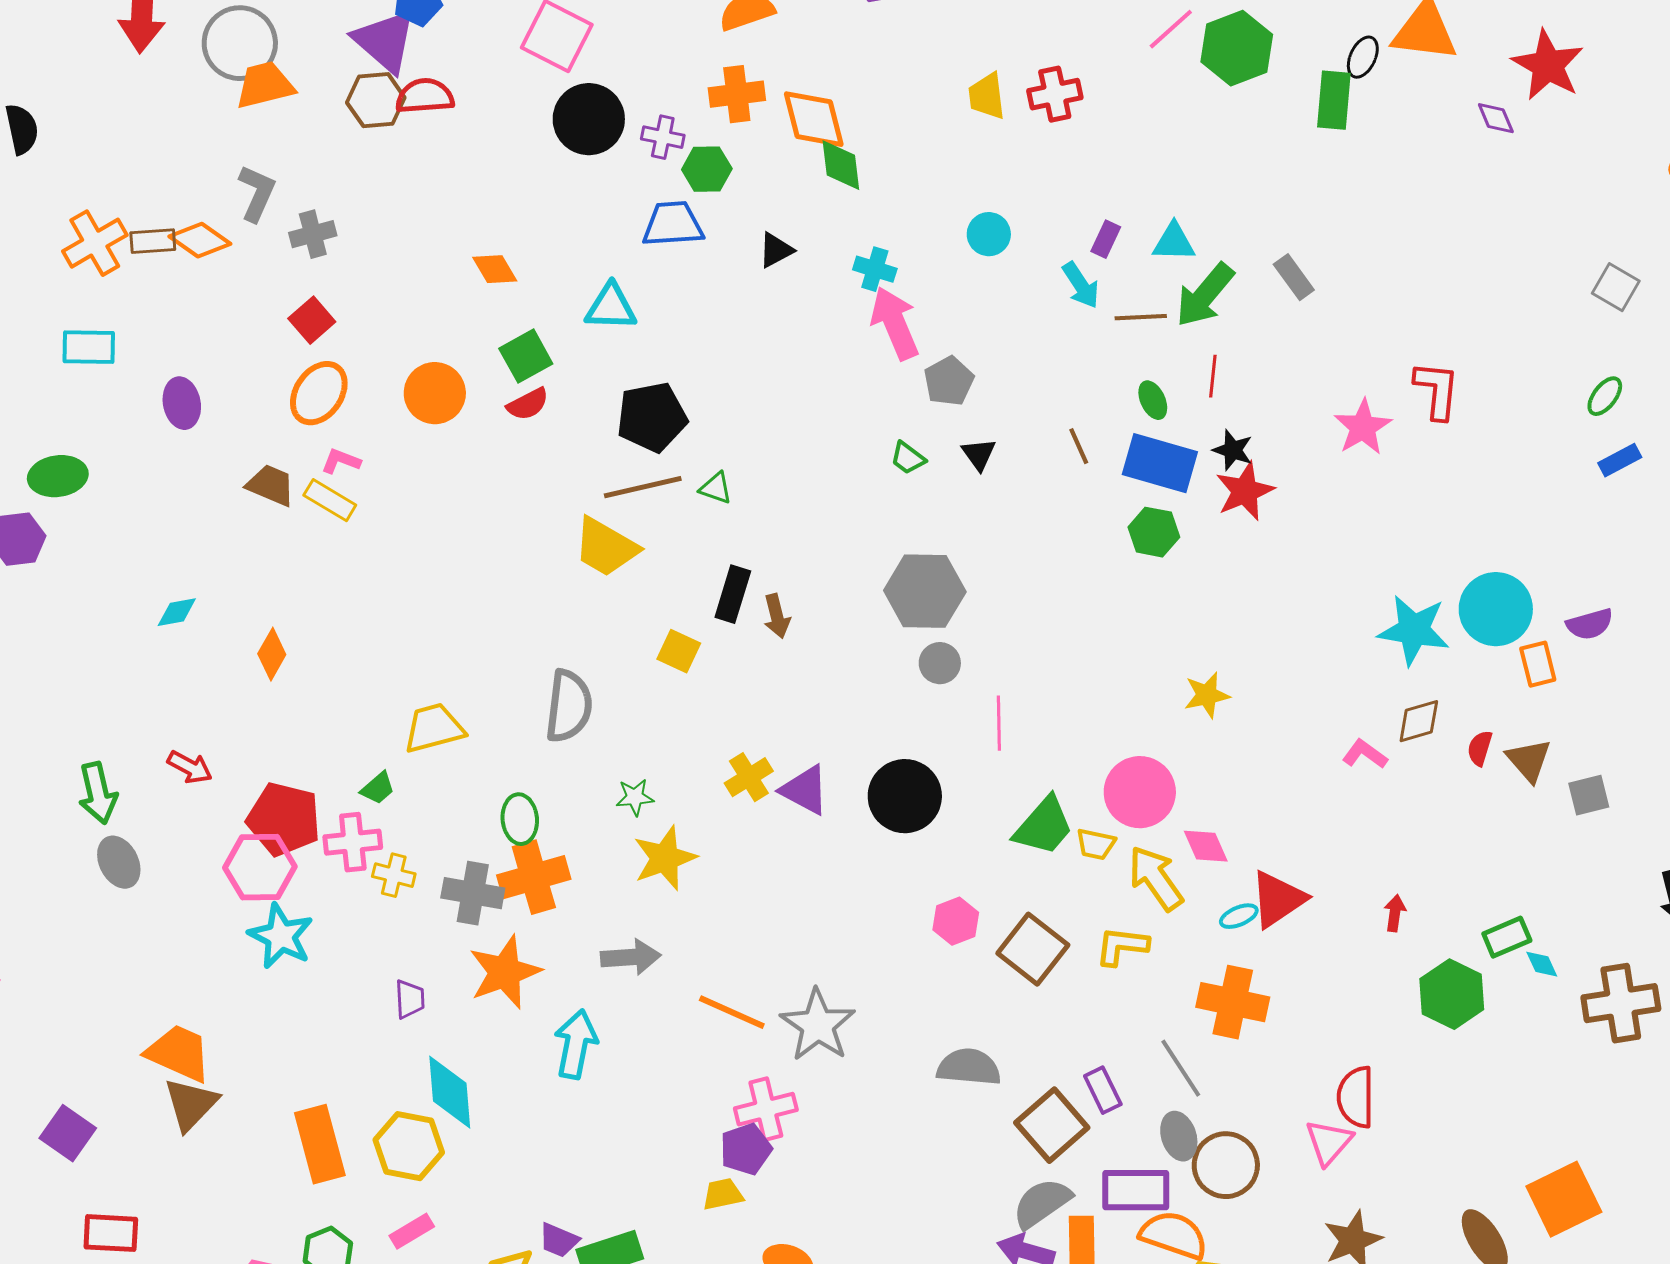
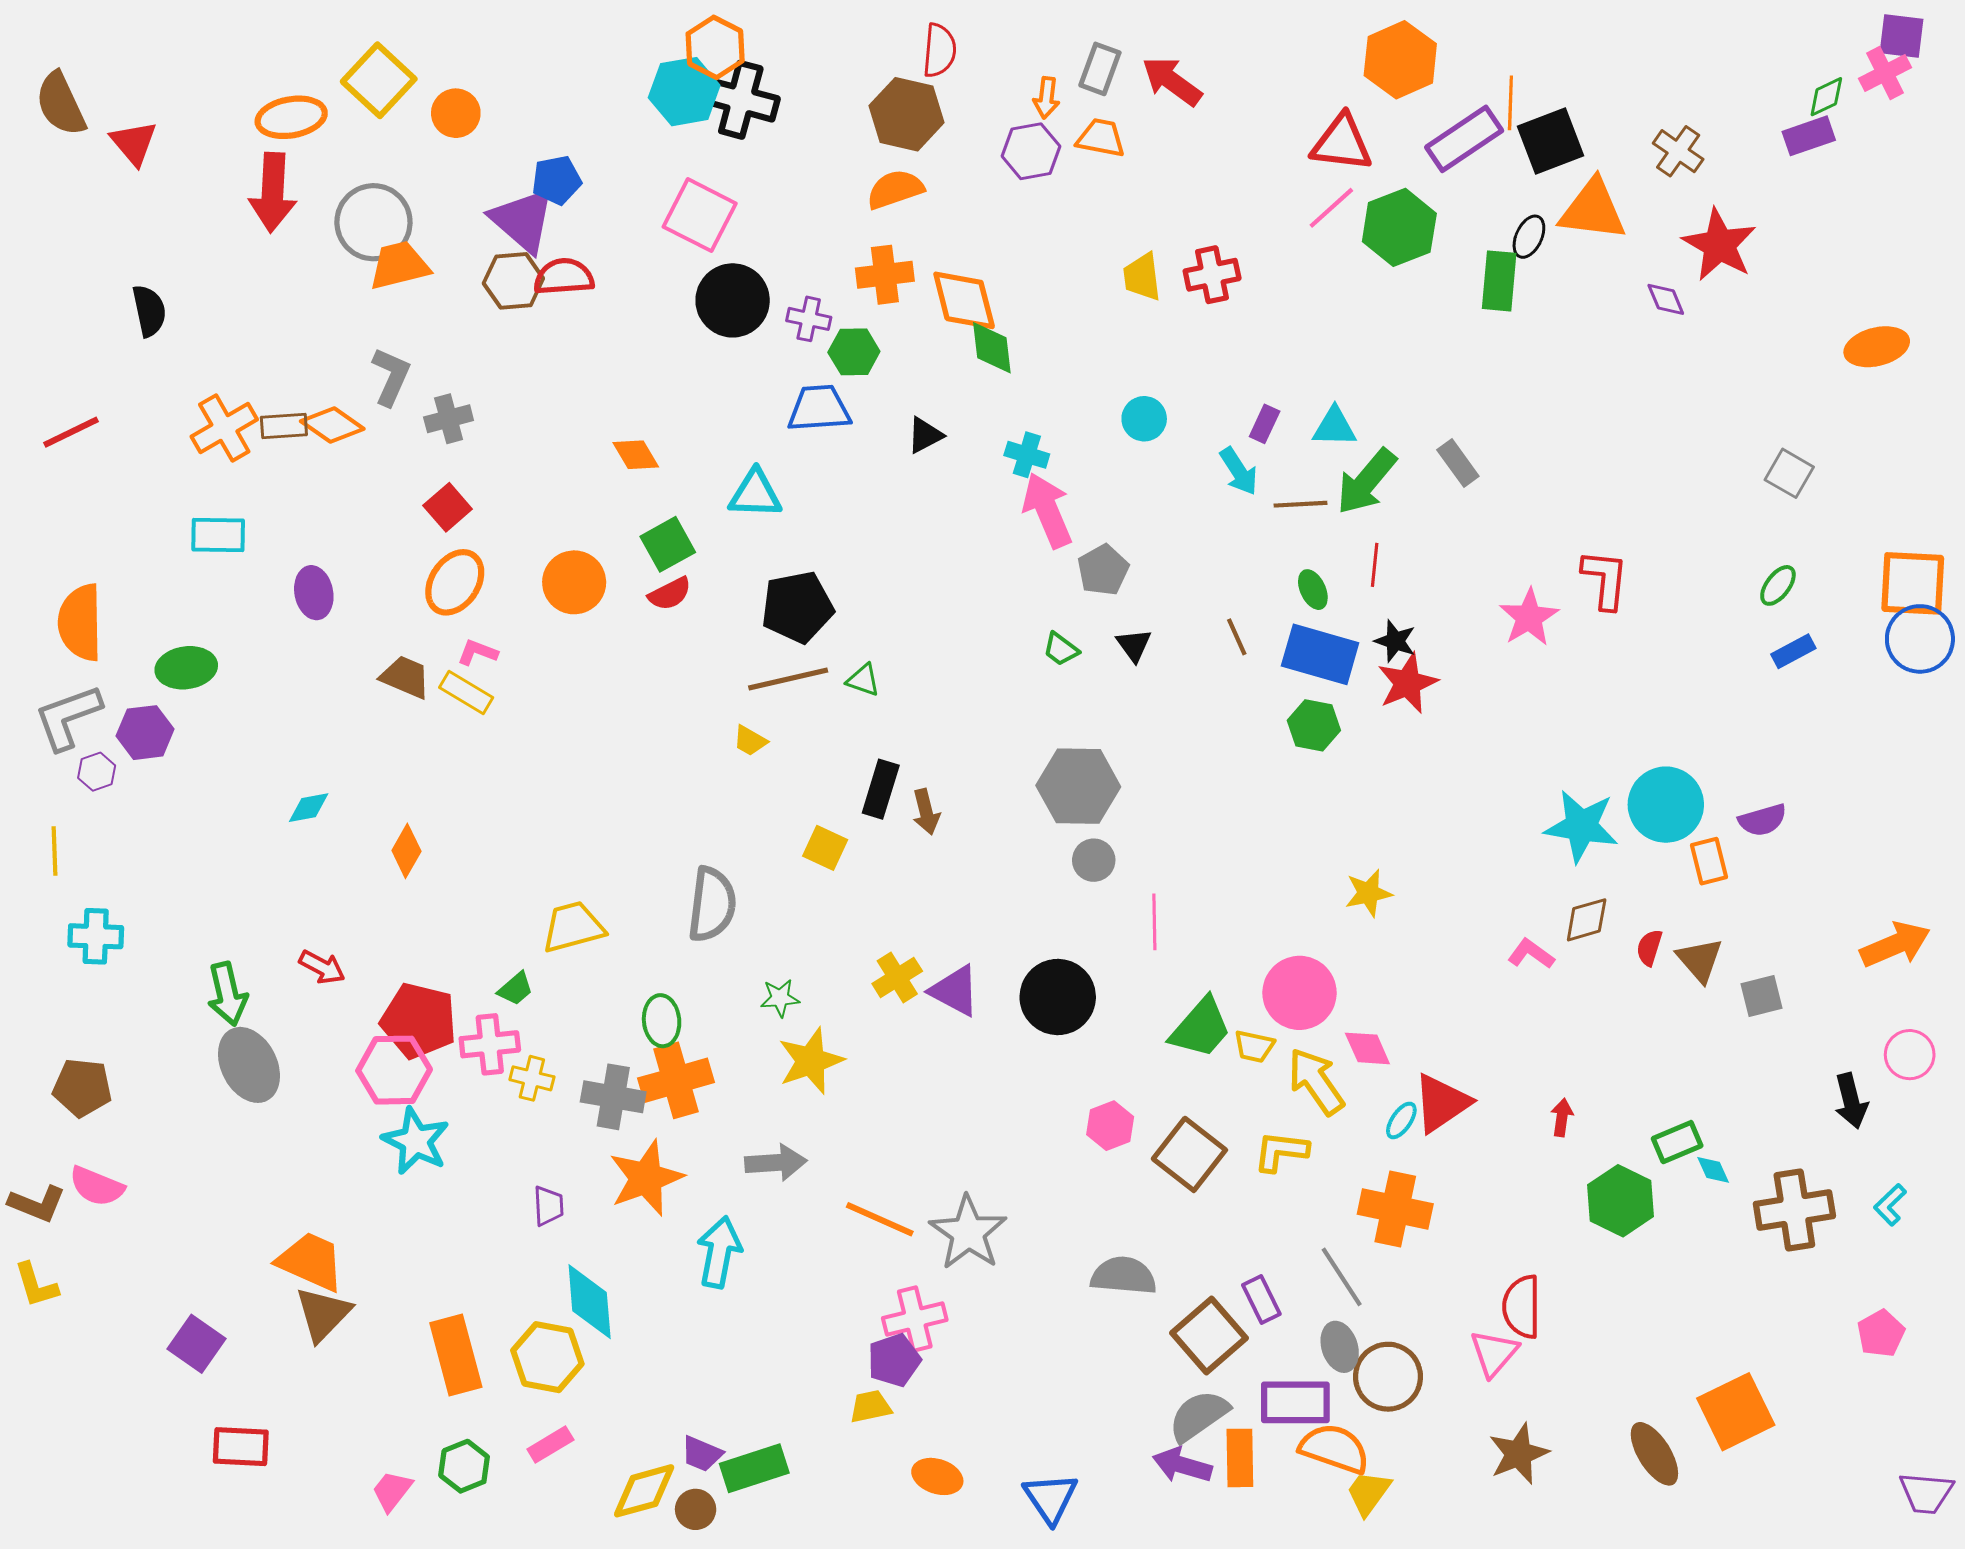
yellow trapezoid: (606, 547) -> (750, 741), size x0.5
gray ellipse: (119, 862) -> (249, 1065), size x1.4
cyan ellipse: (1239, 916) -> (1401, 1120), turned -33

